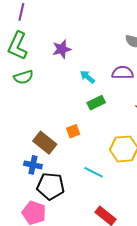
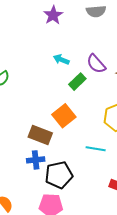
purple star: (62, 49) -> (53, 15), moved
purple semicircle: (123, 73) -> (96, 64), moved, turned -115
orange square: (73, 131) -> (64, 116), size x1.6

